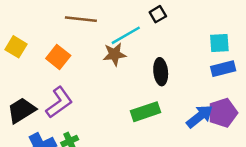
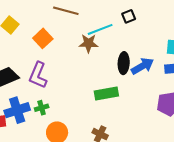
purple L-shape: (59, 102) -> (38, 75), turned 140
blue arrow: (200, 116) -> (142, 66), moved

